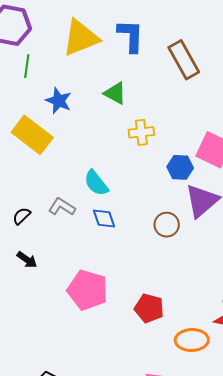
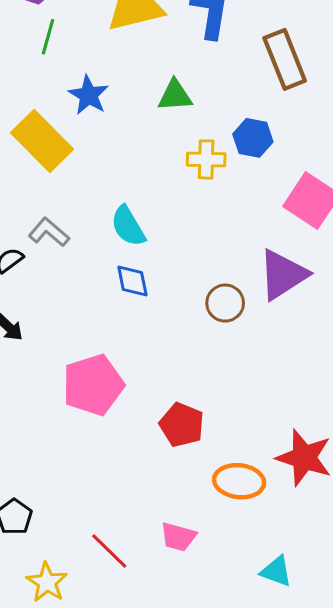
green triangle: (115, 93) -> (175, 96), turned -40
blue hexagon: (180, 167) -> (253, 138), moved
gray L-shape: (62, 207) -> (49, 232), moved
pink pentagon: (88, 290) -> (93, 385), turned 30

